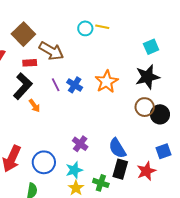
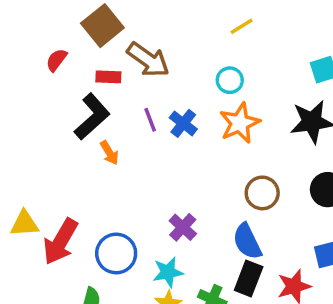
yellow line: (102, 27) -> (242, 26), turned -48
cyan circle: (85, 28) -> (230, 80), moved
brown circle: (145, 107) -> (262, 193), moved

